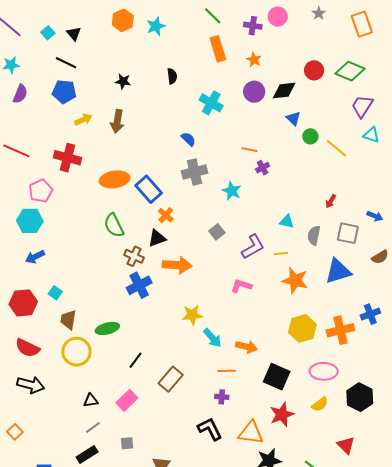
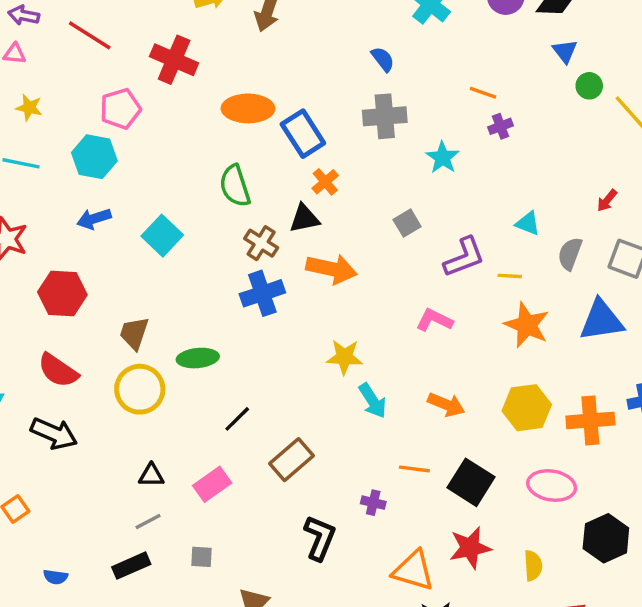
cyan square: (55, 293) -> (162, 236), moved, size x1.6
orange arrow: (246, 347) -> (446, 405), moved
orange line: (227, 371) -> (414, 469), moved
yellow semicircle: (320, 404) -> (533, 566), moved, turned -66
black L-shape: (210, 429) -> (320, 538), moved, turned 40

